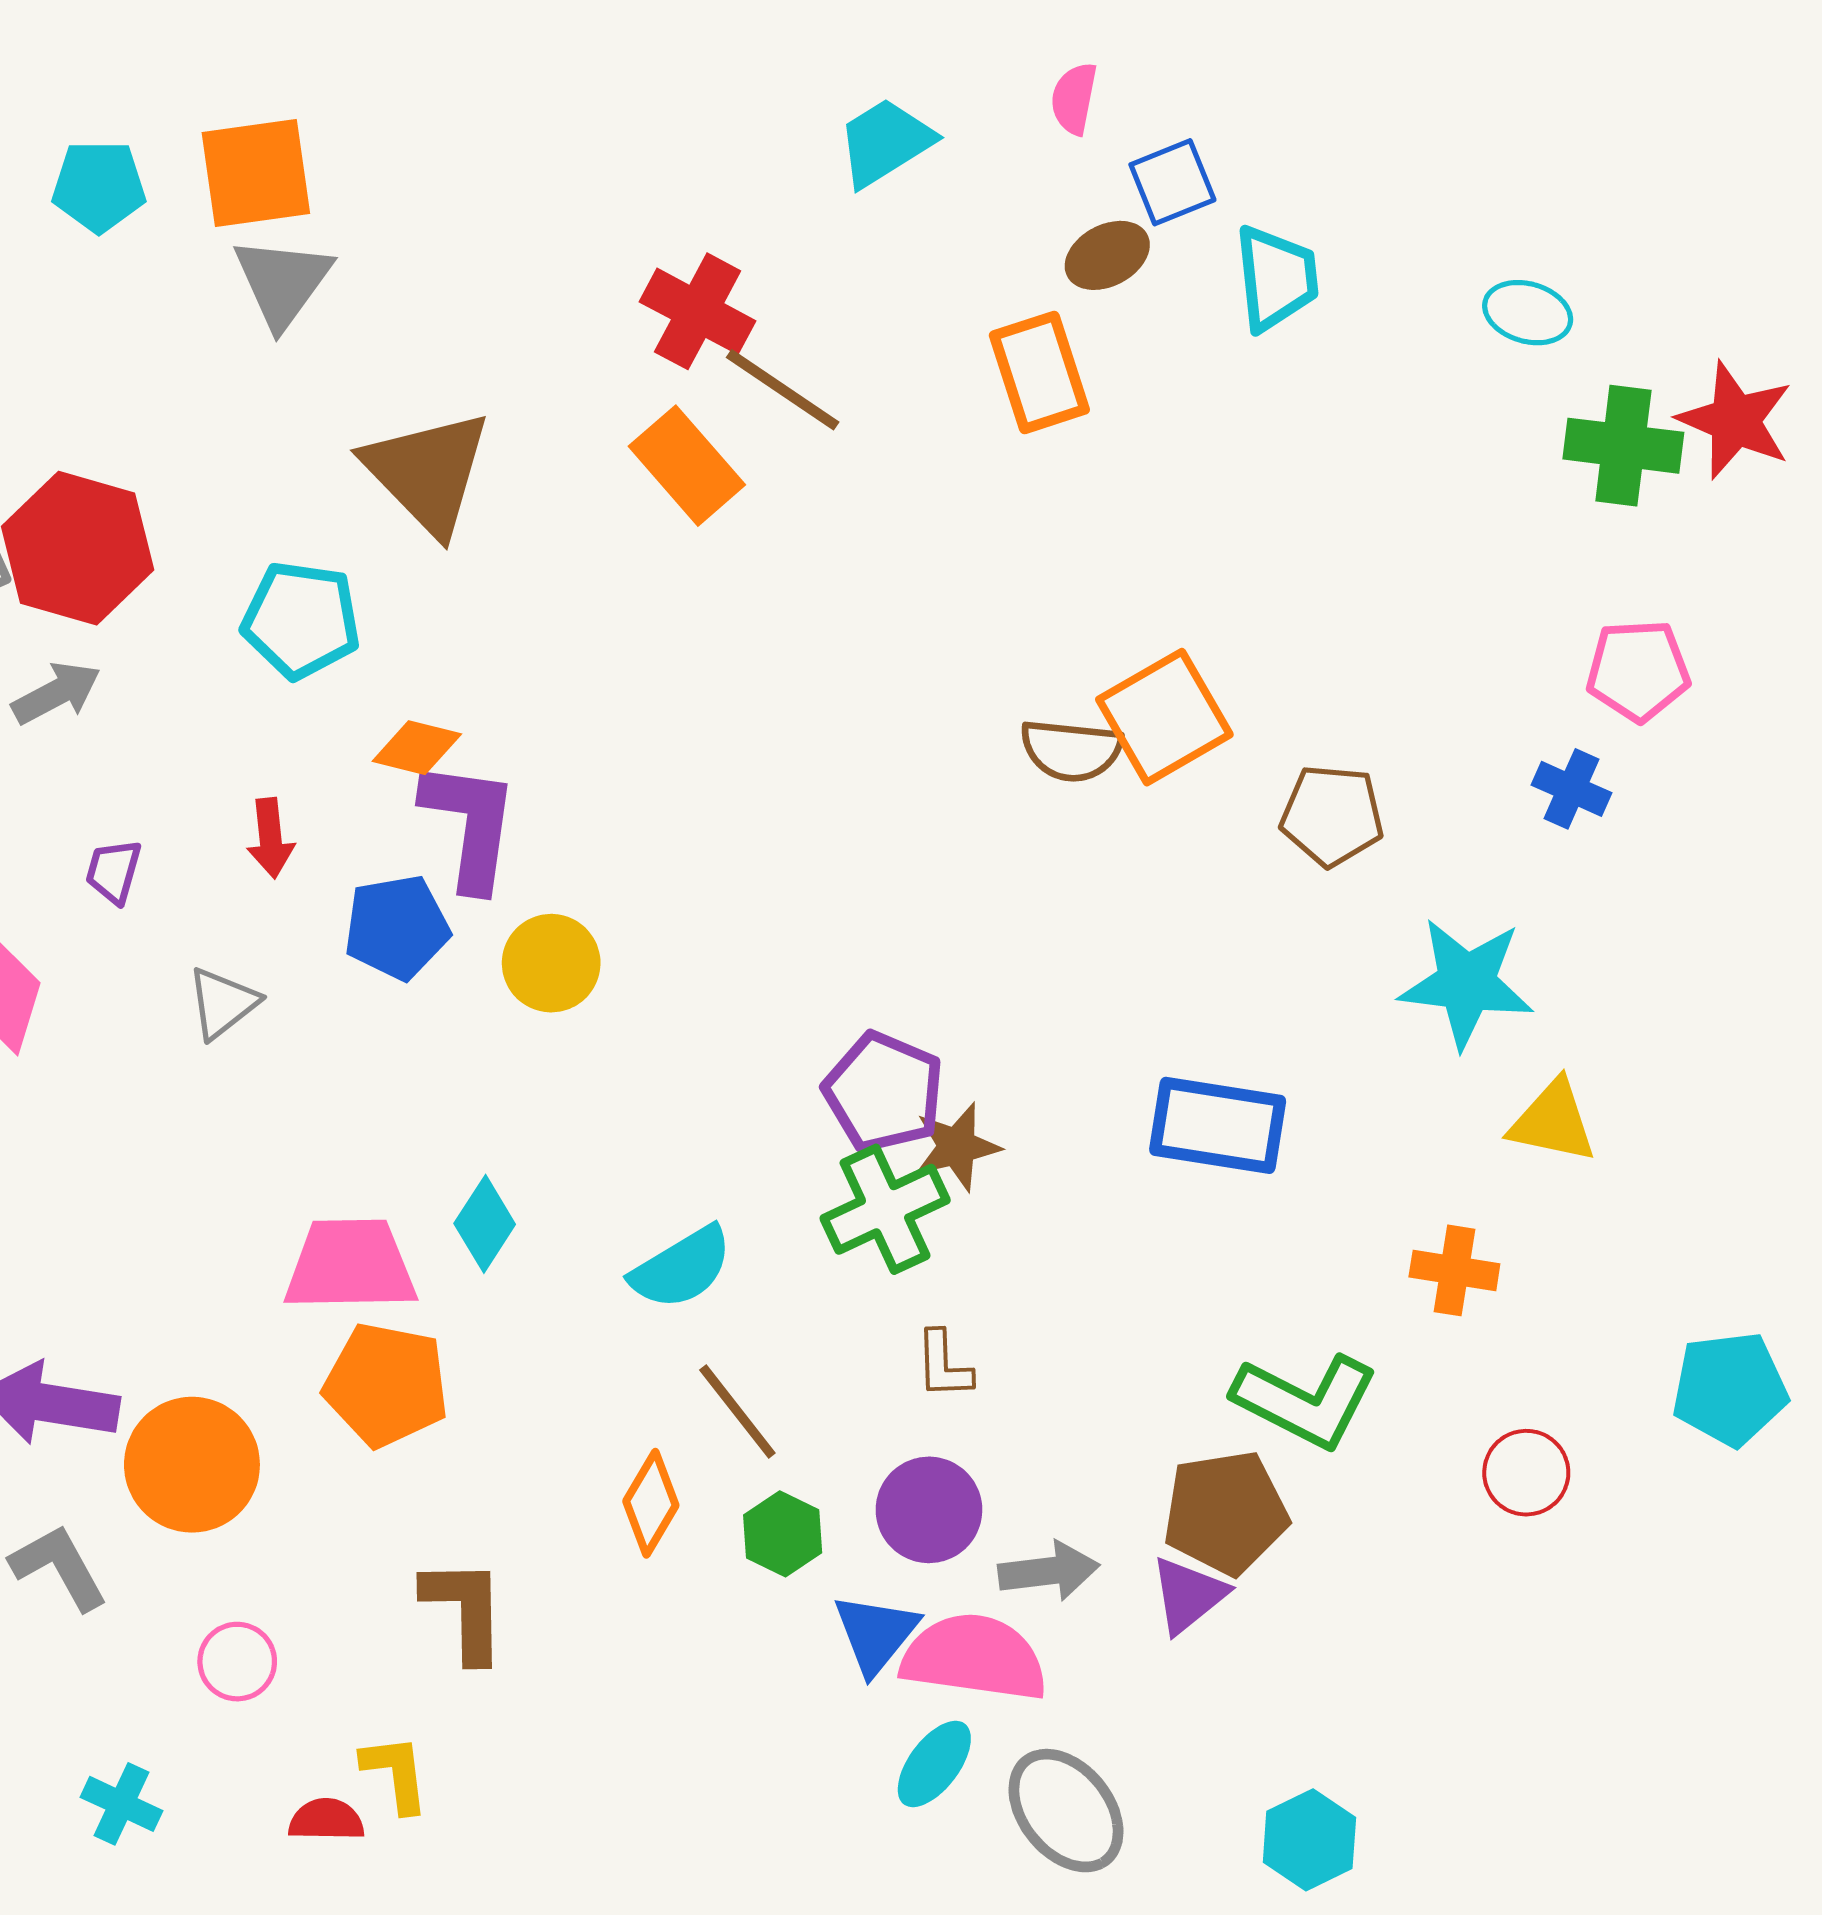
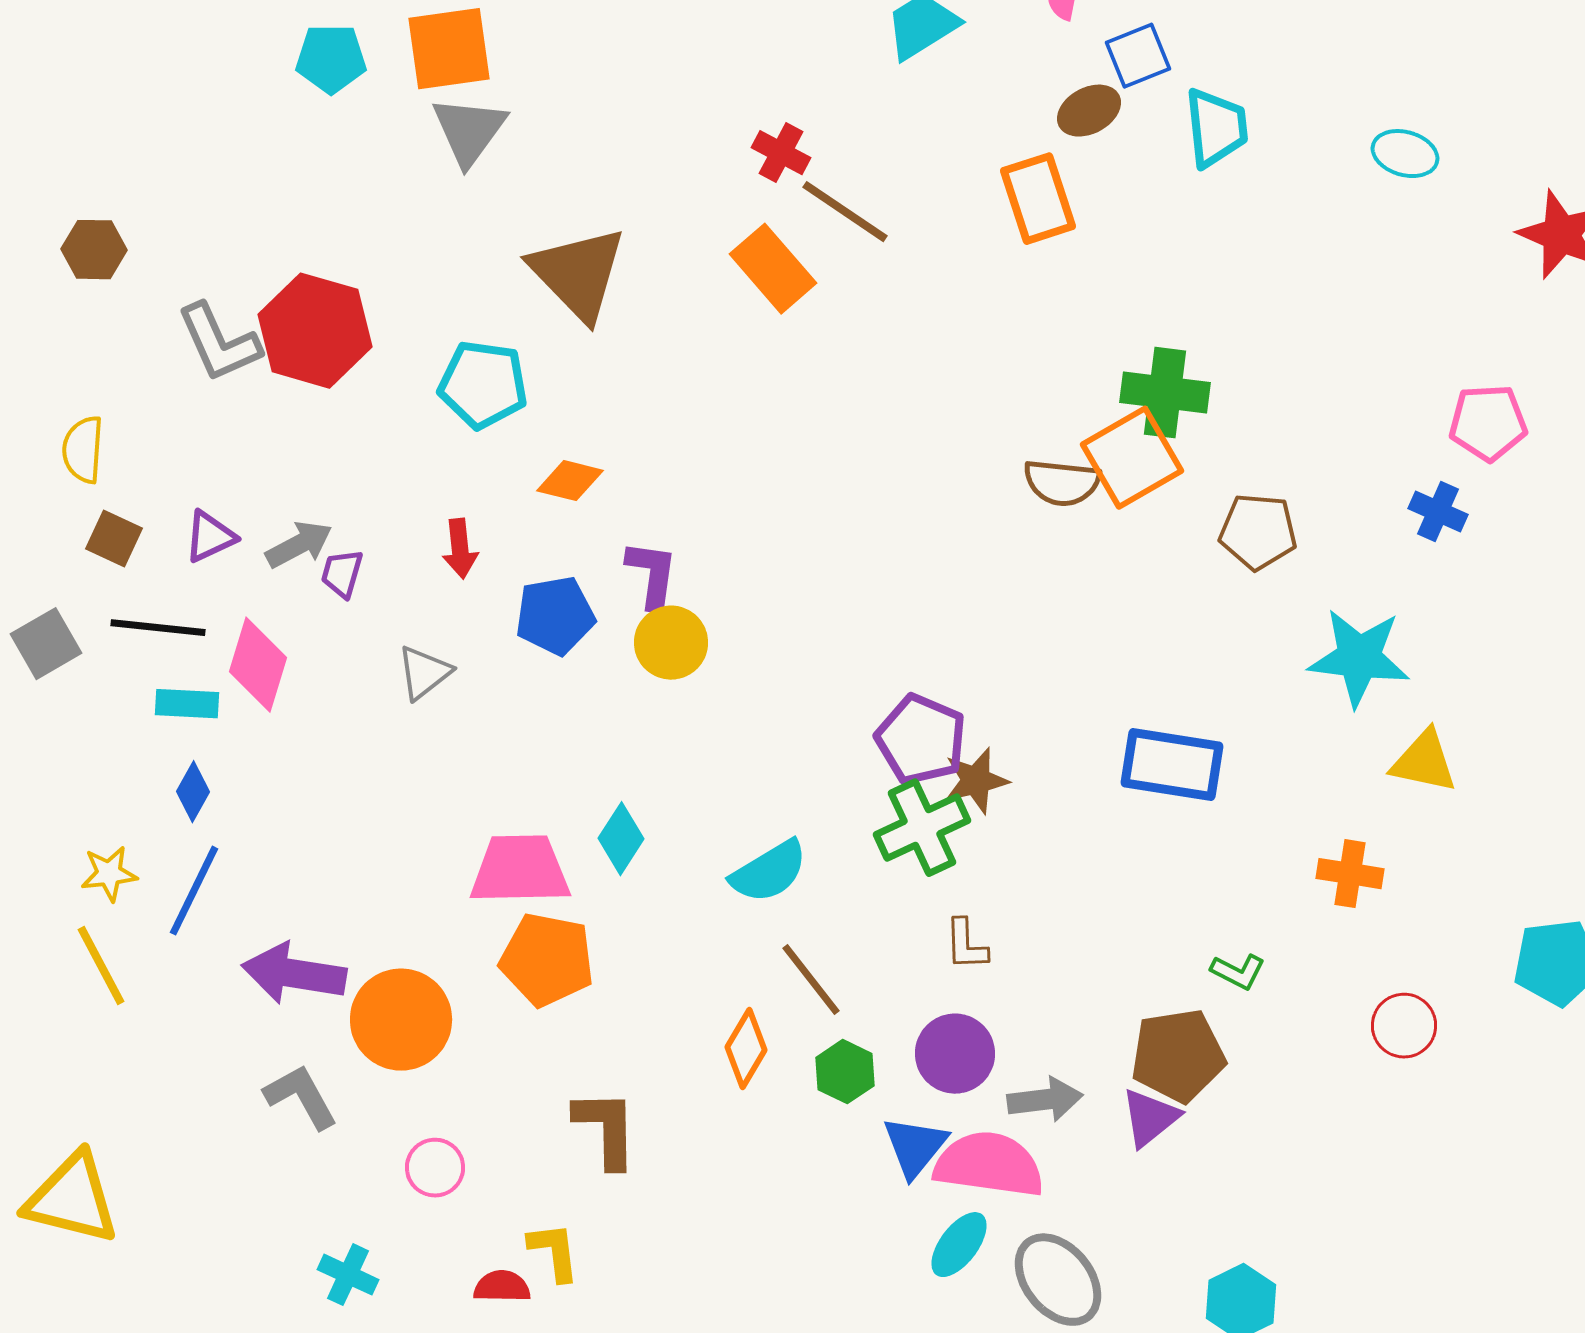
red cross: (698, 311) -> (781, 153), size x0.7
green cross: (1623, 446) -> (1165, 393), moved
gray arrow: (56, 693) -> (299, 545), moved
purple L-shape: (470, 825) -> (652, 575), moved, size x0.7
green L-shape: (1305, 1401) -> (1238, 972), size x0.5

